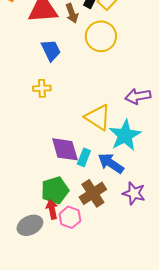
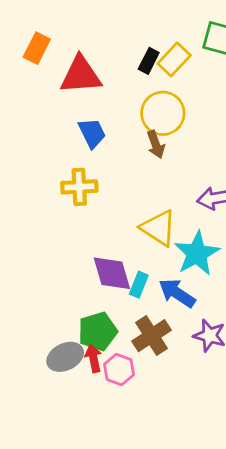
brown arrow: (72, 13) -> (156, 144), moved
yellow cross: (42, 88) -> (79, 187), size x1.4
gray ellipse: (30, 225) -> (65, 357), moved

